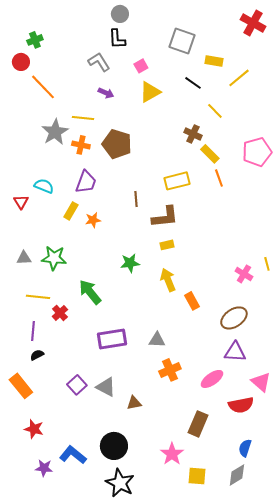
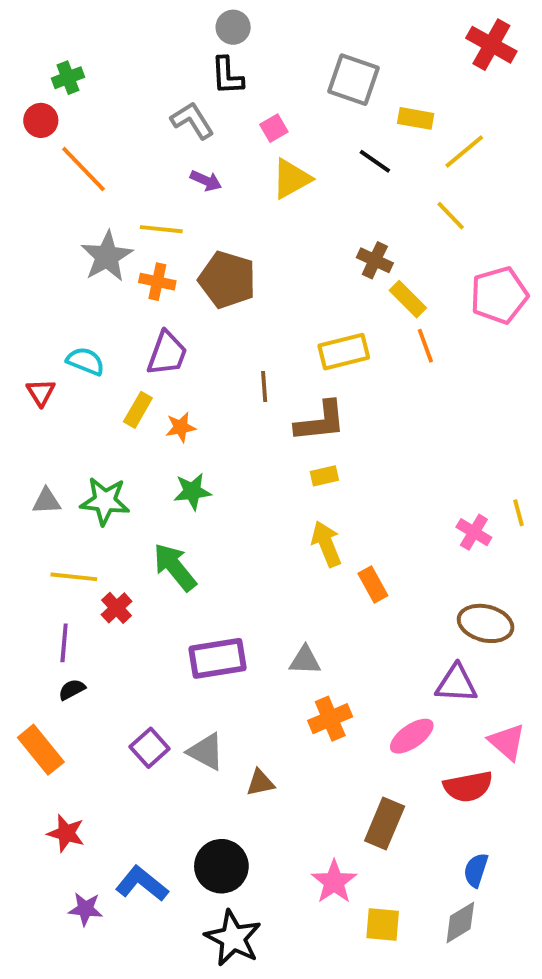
yellow line: (215, 111) -> (451, 216), moved
green star: (130, 263) -> (192, 491), moved
brown ellipse: (234, 318) -> (486, 623), moved, turned 48

